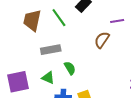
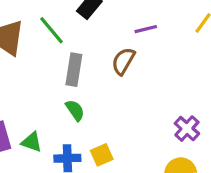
gray rectangle: (51, 50) -> (74, 70), moved, turned -66
green triangle: (48, 78) -> (32, 142), moved

